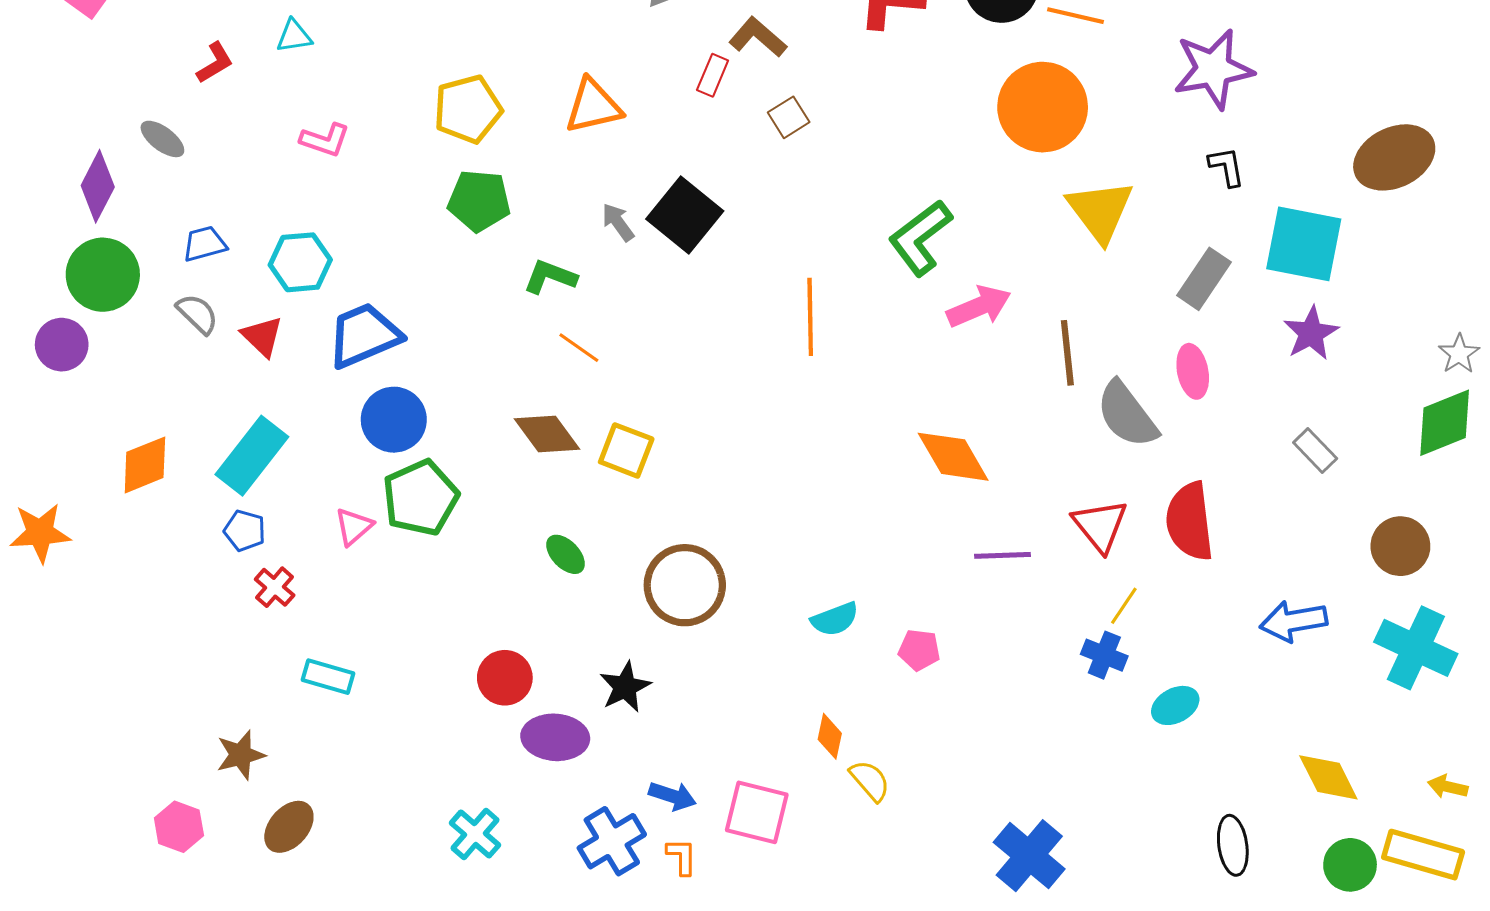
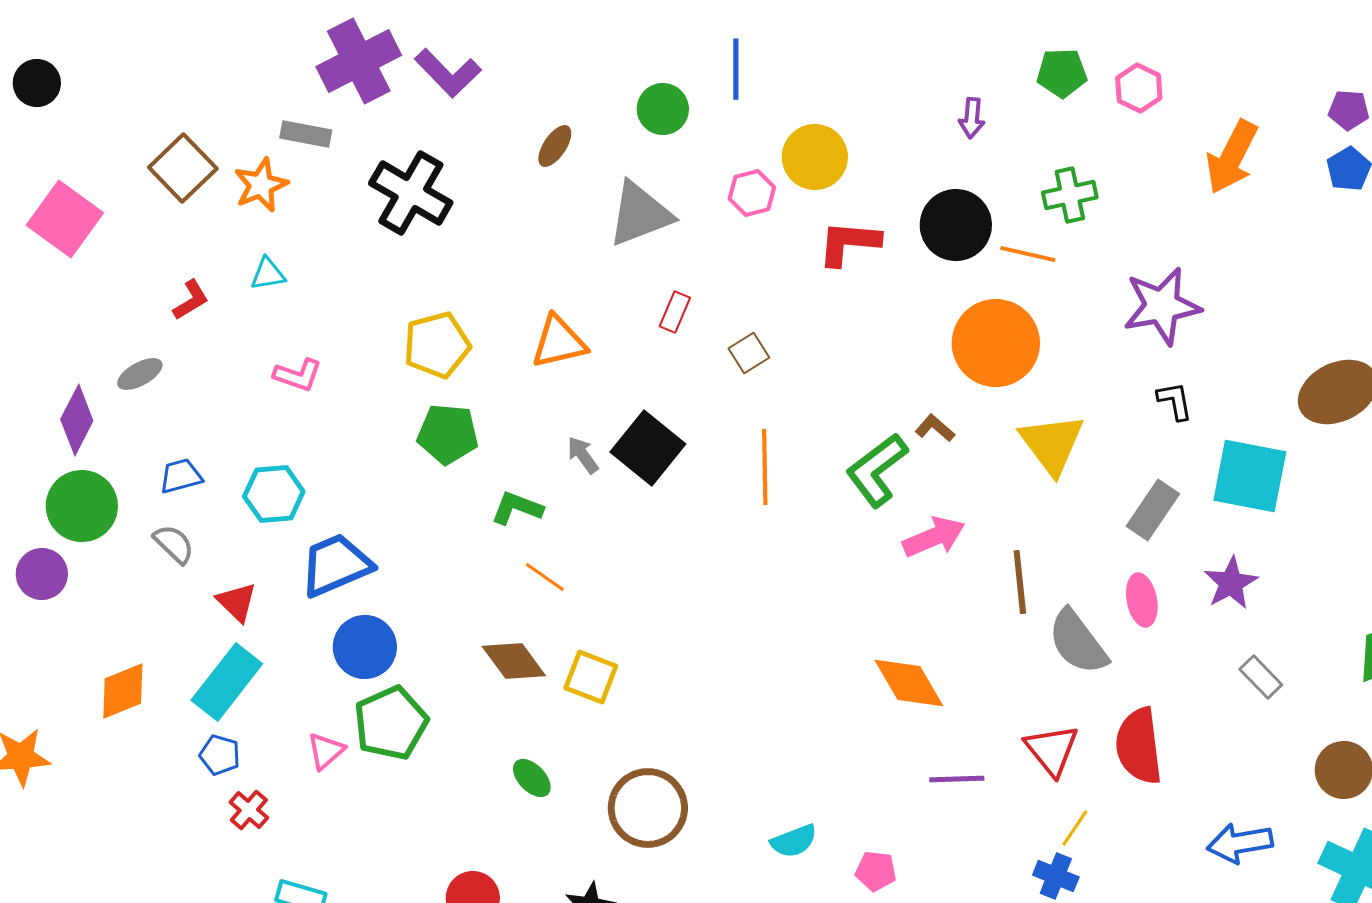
brown L-shape: (758, 37) -> (935, 428), moved, size x0.7
gray ellipse: (162, 139) -> (140, 374), turned -66
orange line: (810, 317) -> (765, 467), moved
purple star: (1311, 333) -> (1231, 583), moved
red triangle: (262, 336) -> (237, 602), moved

